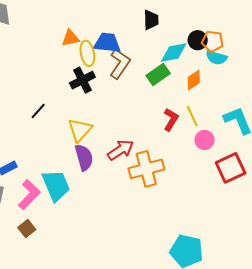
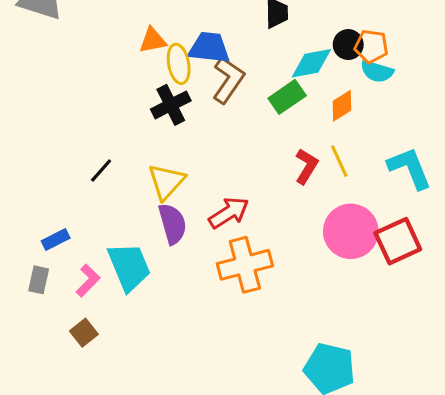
black line: (38, 111) -> (101, 170), moved
pink circle: (205, 140) -> (351, 231), moved, size x1.8
orange cross: (146, 169) -> (245, 265), moved
pink L-shape: (29, 195) -> (88, 281), size x0.7

